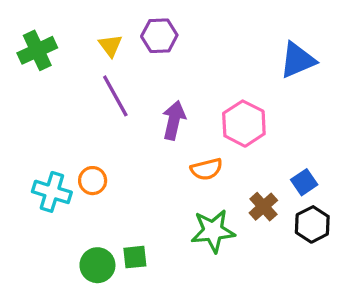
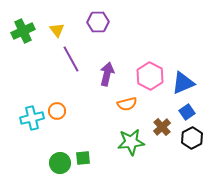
yellow triangle: (110, 45) -> (57, 30), moved
blue triangle: (298, 60) -> (183, 83), moved
cyan cross: (52, 192) -> (32, 118), turned -30

